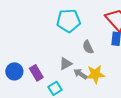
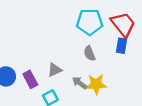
cyan pentagon: (69, 21) -> (90, 22), moved
gray triangle: (66, 64) -> (55, 70), moved

